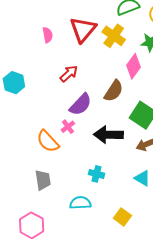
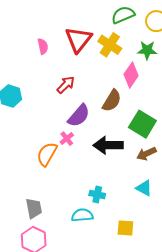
orange semicircle: (48, 141) -> (47, 154), turned 75
cyan cross: (97, 174) -> (97, 194), moved
gray trapezoid: (43, 180) -> (34, 208), moved
yellow square: (122, 217) -> (125, 228), turned -30

